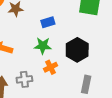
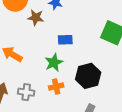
green star: (43, 46) -> (54, 62), turned 30

